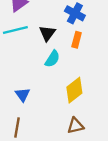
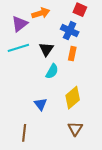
blue triangle: (23, 95) -> (41, 104), moved
brown triangle: (75, 126) -> (75, 129), turned -42

